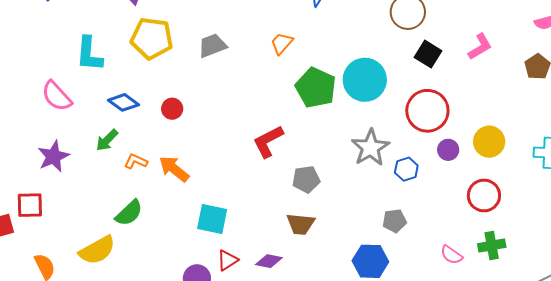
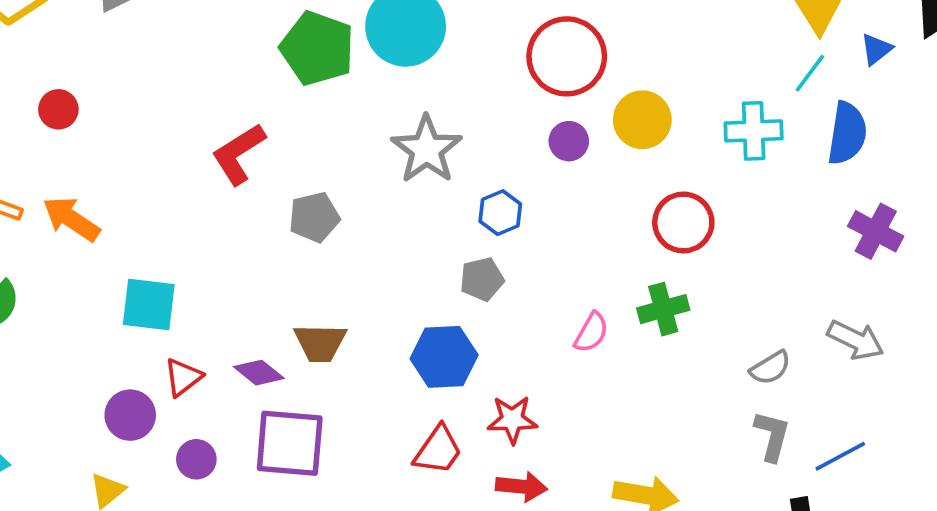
red circle: (427, 111) -> (567, 56), moved
blue hexagon: (406, 169) -> (500, 213), moved
red circle: (484, 196) -> (683, 222), moved
brown trapezoid: (301, 224) -> (320, 343), moved
pink semicircle: (452, 255) -> (591, 332), turned -90
purple diamond: (269, 261) -> (259, 373), turned 32

